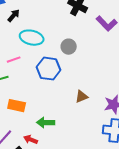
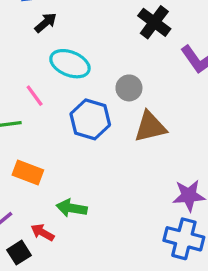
pink line: (14, 60) -> (35, 96), turned 64
brown triangle: (82, 97) -> (150, 127), moved, size x1.5

